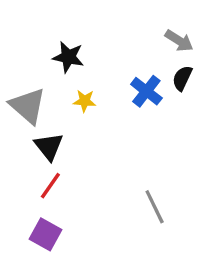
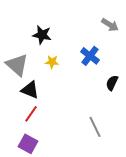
black semicircle: (182, 78) -> (112, 83), moved
black triangle: (49, 147) -> (30, 90), turned -30

